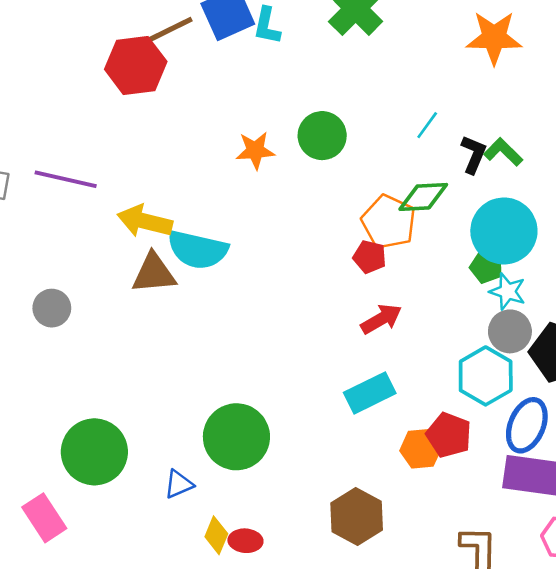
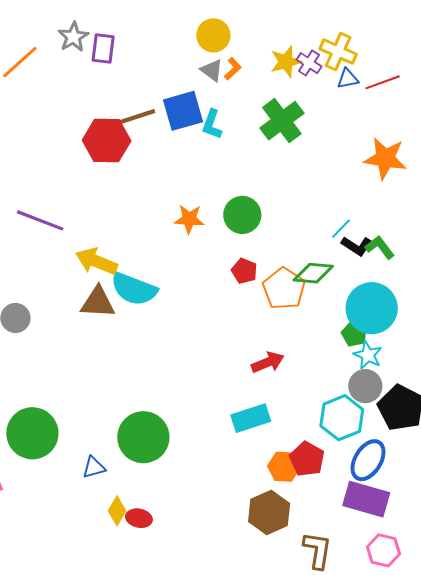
cyan line: (427, 125) -> (341, 229), moved
black L-shape: (474, 154) -> (357, 246), turned 92
red pentagon: (370, 257) -> (244, 271), moved
brown hexagon: (357, 516) -> (269, 512), moved

